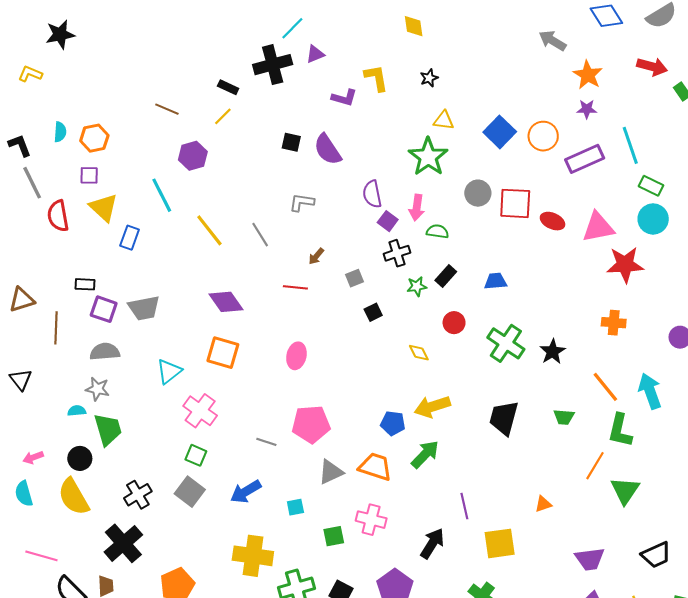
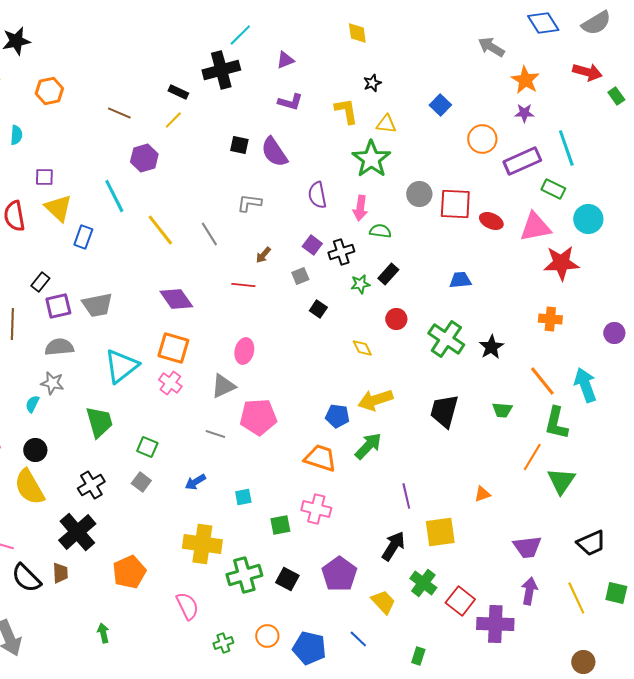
purple triangle: (315, 54) -> (285, 60), moved
yellow L-shape: (376, 78) -> (346, 111), moved
blue square: (500, 132) -> (440, 105), moved, size x0.7
orange hexagon: (94, 138) -> (49, 91), moved
green rectangle: (651, 186) -> (553, 189), moved
purple square: (388, 221) -> (312, 245), moved
blue trapezoid: (495, 281) -> (460, 280), moved
black rectangle: (85, 284) -> (40, 282), turned -54
purple square: (104, 309) -> (58, 306), turned -32
black square: (373, 312) -> (318, 309), turned -30
cyan triangle: (169, 371) -> (121, 366), size x1.4
cyan semicircle: (77, 411) -> (32, 404), turned -60
pink cross: (200, 411) -> (170, 383), moved, size x0.7
green trapezoid: (108, 429) -> (99, 422), moved
gray triangle: (331, 472) -> (223, 386), moved
gray square: (190, 492) -> (141, 482), size x0.7
blue arrow: (246, 492) -> (195, 482), size x0.7
black arrow: (432, 543) -> (393, 546), moved

